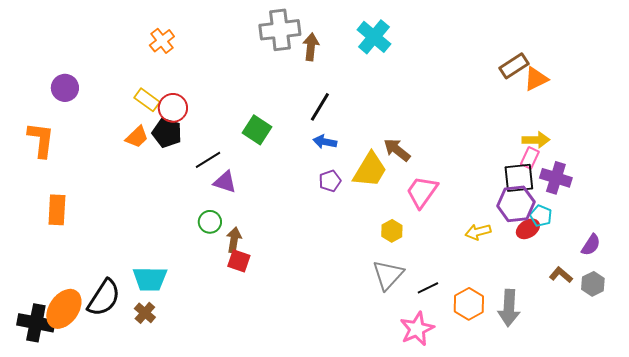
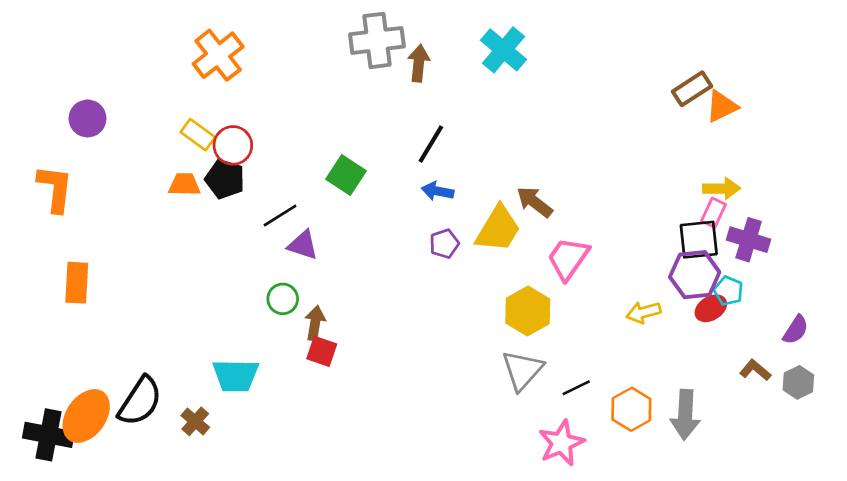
orange cross: (162, 41) -> (218, 55), size x1.5
orange trapezoid: (137, 137) -> (184, 184), turned -135
yellow hexagon: (392, 231) -> (528, 311), size x1.6
cyan trapezoid: (150, 279) -> (236, 376), moved

